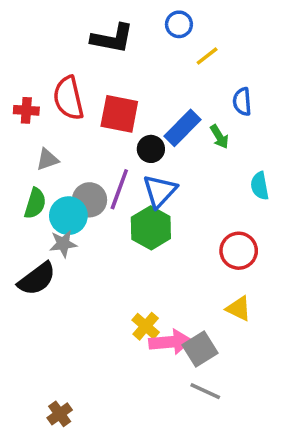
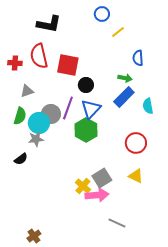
black L-shape: (112, 38) -> (49, 24), moved
blue rectangle: (182, 128) -> (124, 97), moved
green arrow: (219, 137) -> (125, 78), turned -48
black semicircle: (37, 279) -> (21, 159), size x0.6
gray square: (200, 349) -> (102, 178), moved

